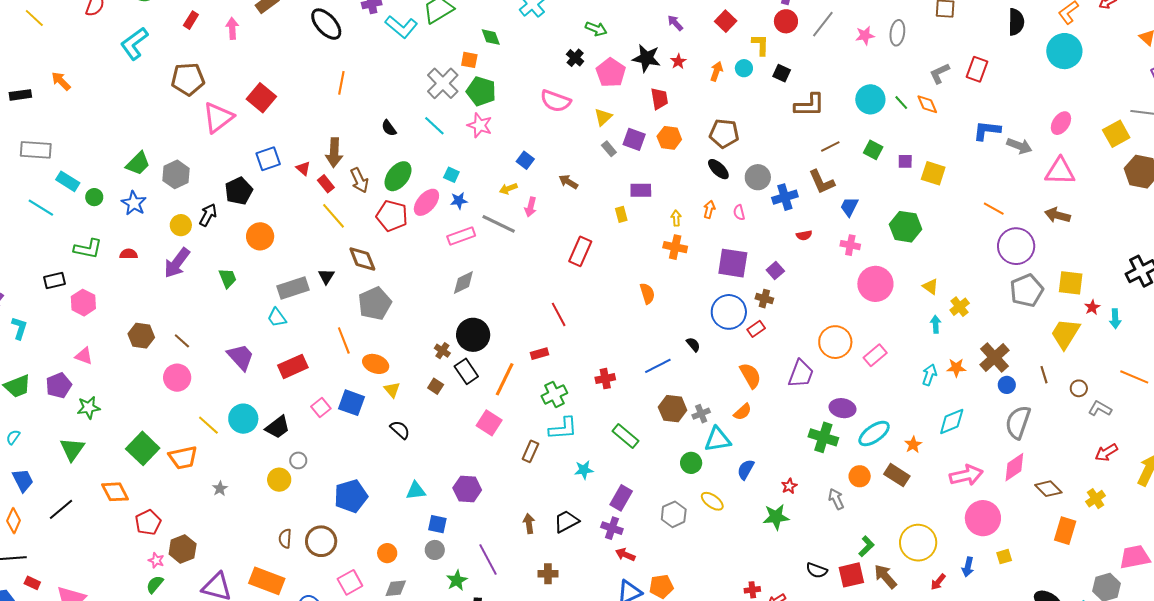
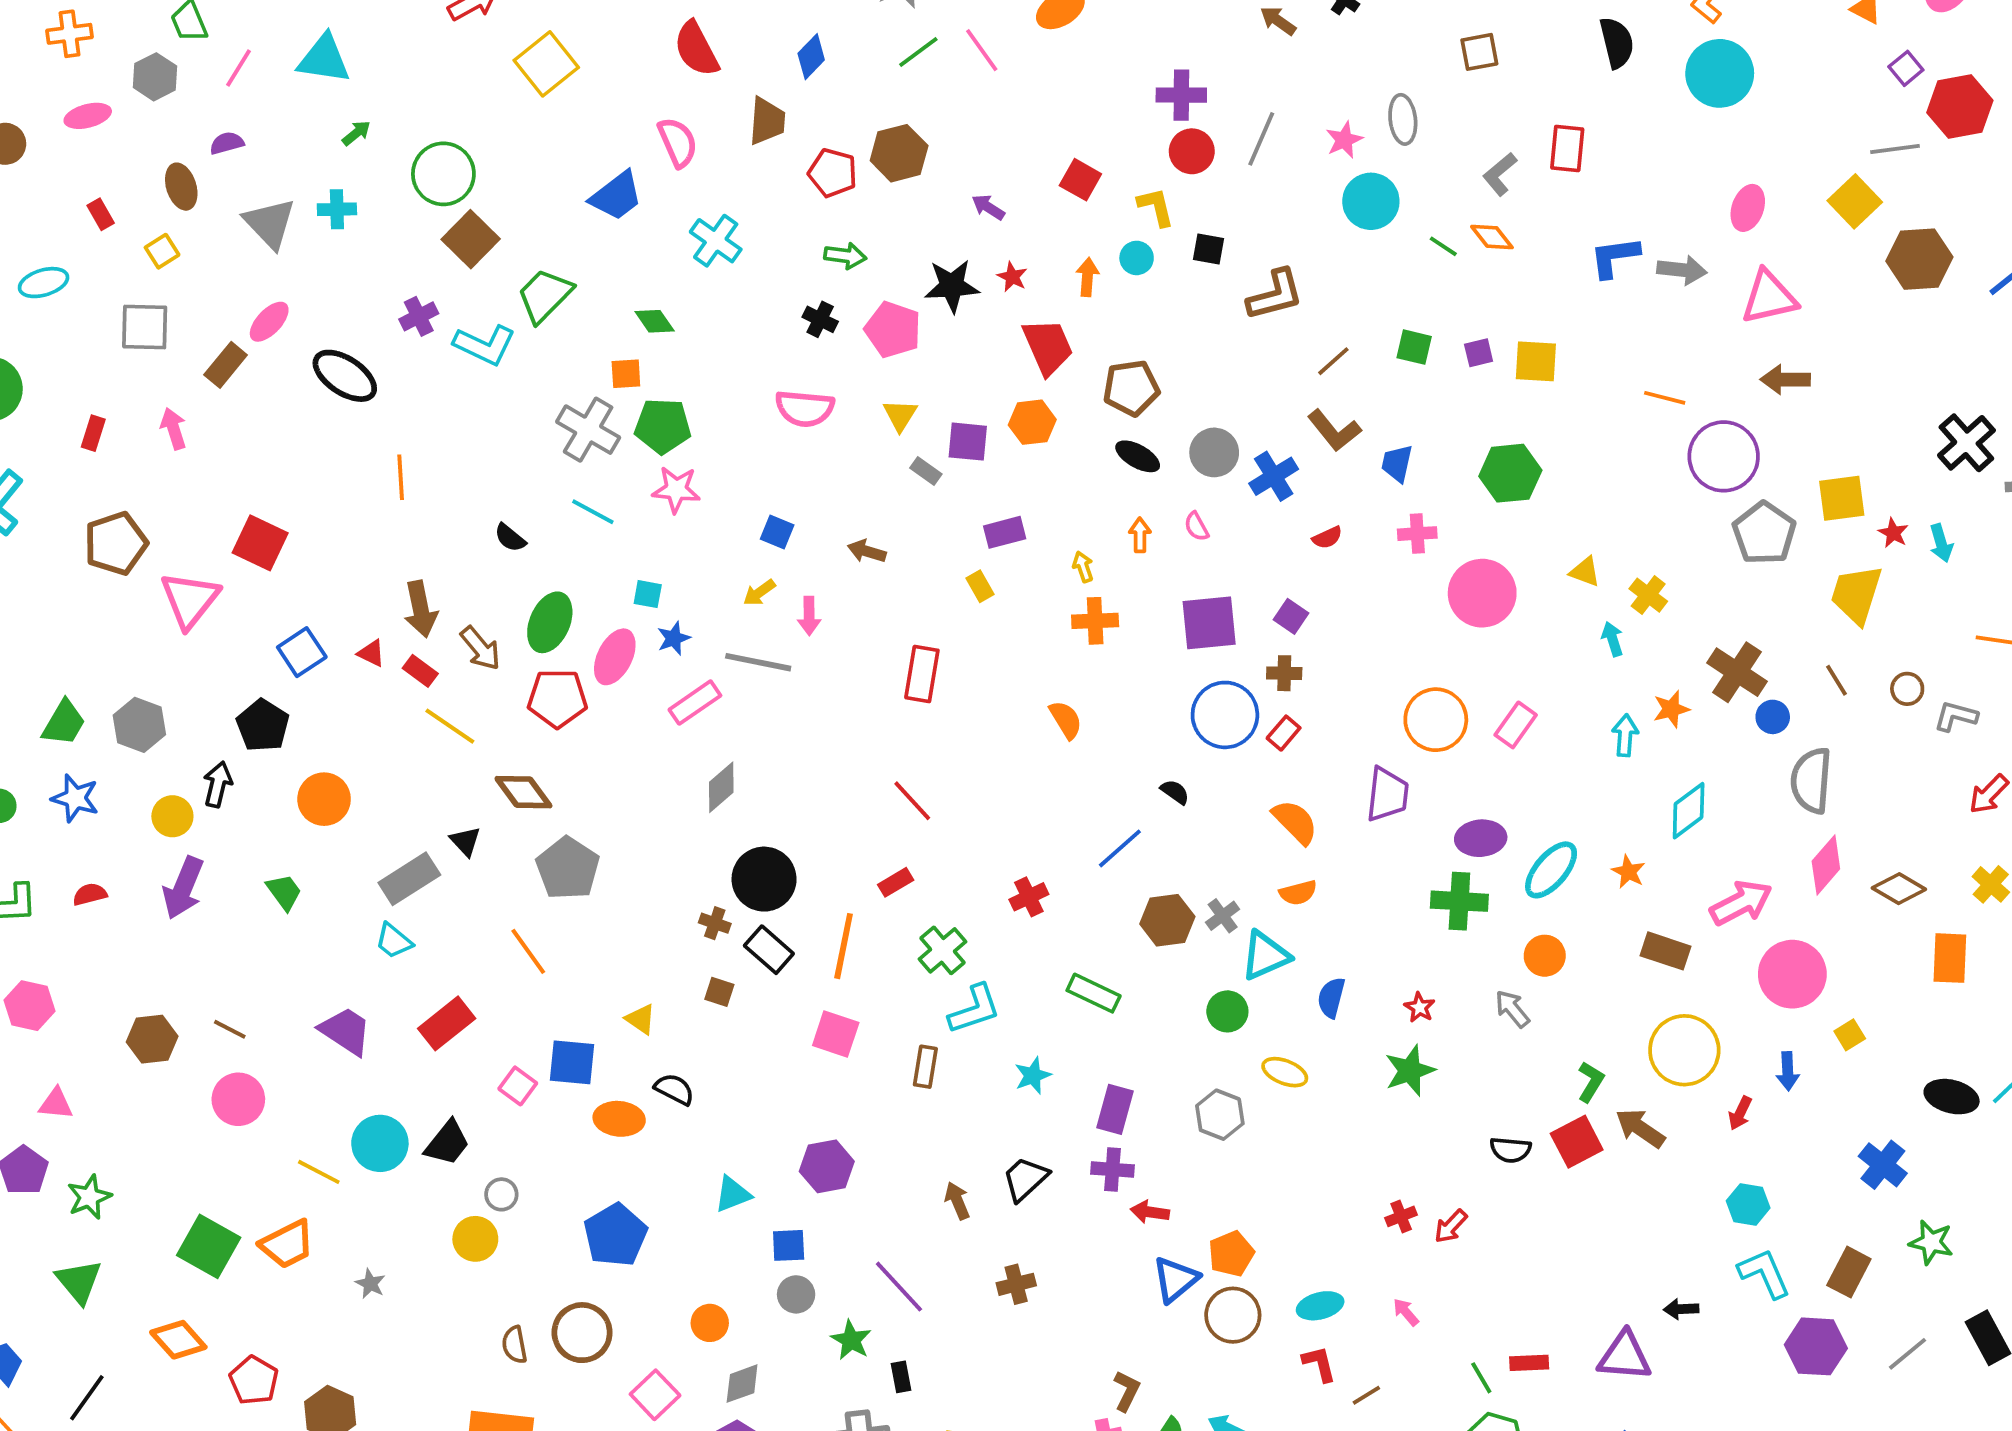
red trapezoid: (659, 99) -> (1048, 347), moved, size x1.4
cyan circle: (870, 99) -> (1371, 201), moved
orange ellipse: (376, 364) -> (619, 1119), moved
orange semicircle: (743, 412) -> (1298, 893), turned 42
brown rectangle: (897, 475) -> (1665, 951), moved

